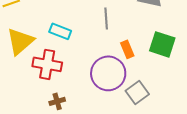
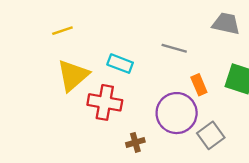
gray line: (106, 18) -> (174, 48), turned -70
brown cross: (57, 101) -> (135, 142), moved

